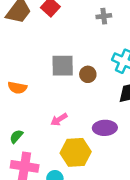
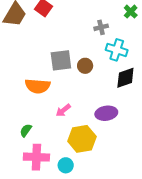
gray cross: (104, 16) -> (101, 27), moved
orange semicircle: (17, 88) -> (38, 86), moved, size x1.4

